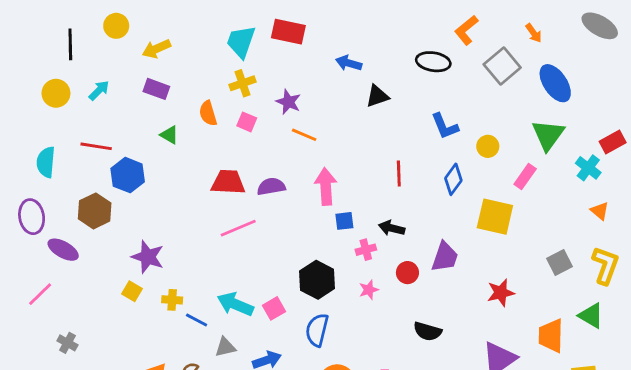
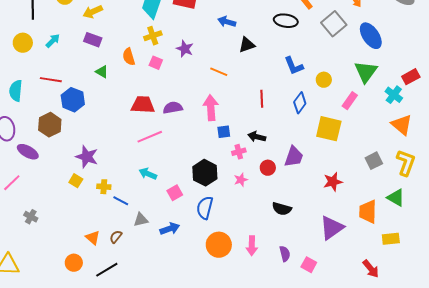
orange line: (304, 135) -> (219, 72), moved
orange triangle: (600, 211) -> (402, 125), size x1.6
cyan arrow: (235, 304) -> (148, 174), moved, size x0.7

